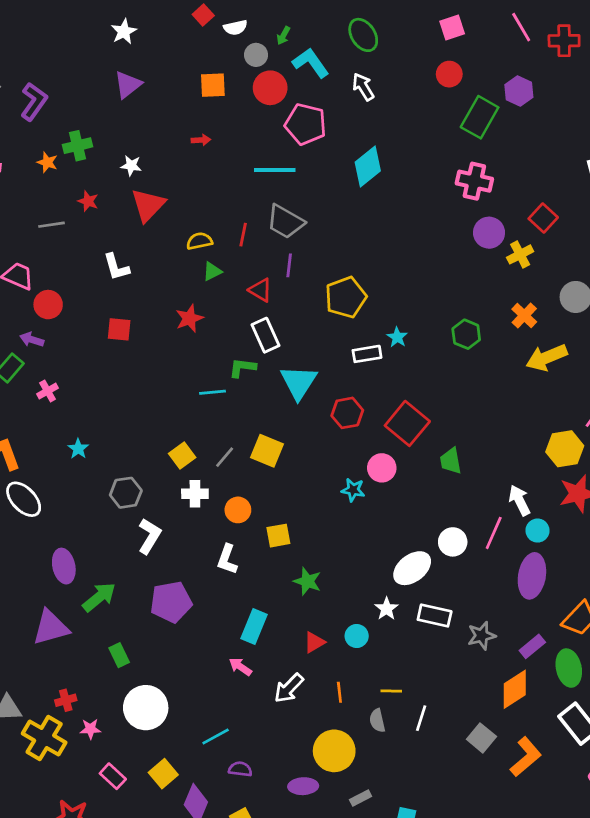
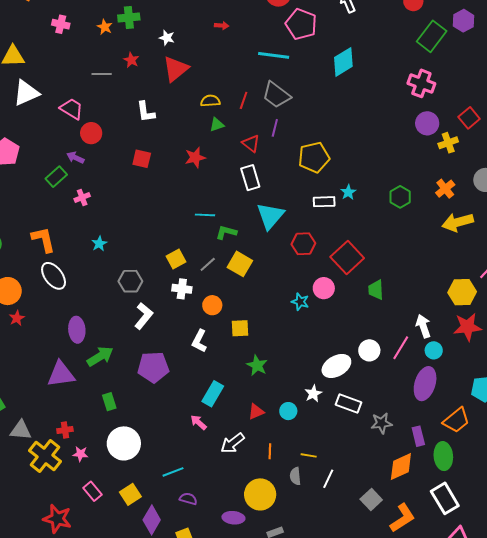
green L-shape: (242, 368) -> (226, 232), moved
purple rectangle: (532, 646) -> (418, 436), turned -72

